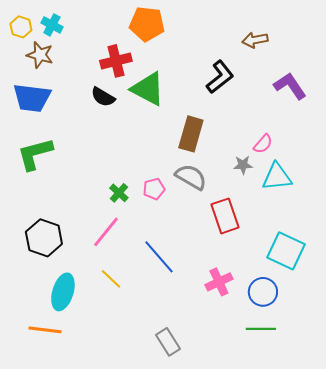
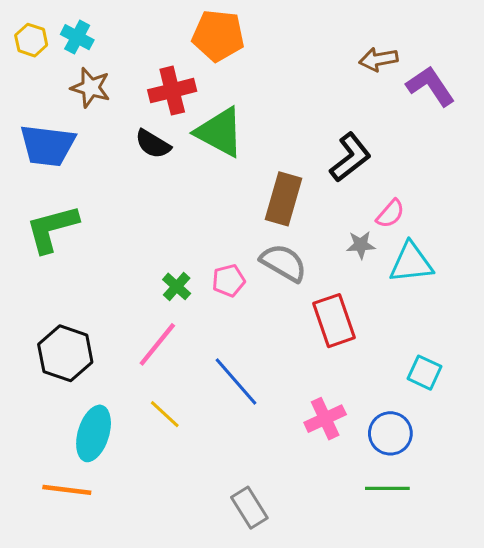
brown star: (40, 55) -> (91, 88), moved
black L-shape: (220, 77) -> (350, 157), moved
purple L-shape: (290, 86) -> (430, 86), moved
cyan square: (286, 251) -> (425, 373), size x0.6

